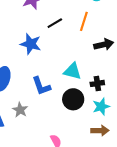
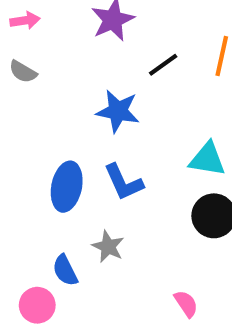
blue L-shape: (41, 86) -> (123, 182), moved

